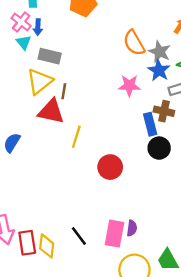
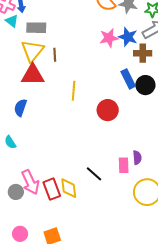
blue star: (159, 70) -> (128, 37), moved
red triangle: (51, 112) -> (33, 75), moved
blue rectangle: (150, 124) -> (128, 79), moved
pink rectangle: (115, 234) -> (124, 165), size x0.7

